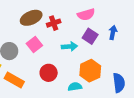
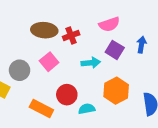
brown ellipse: (31, 18) -> (44, 30), turned 30
orange rectangle: (14, 80) -> (41, 108), moved
cyan semicircle: (75, 87) -> (87, 109), moved

